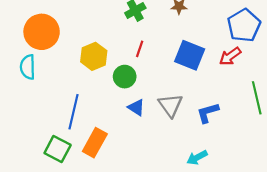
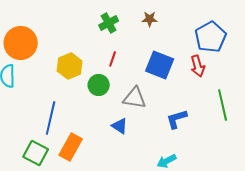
red arrow: (230, 56) -> (198, 66), turned -70
gray triangle: (170, 105) -> (135, 98), moved, turned -45
blue triangle: (136, 107) -> (120, 126), moved

